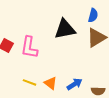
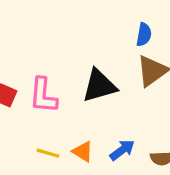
black triangle: (65, 29) -> (99, 86), moved

